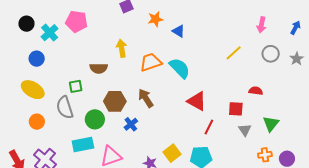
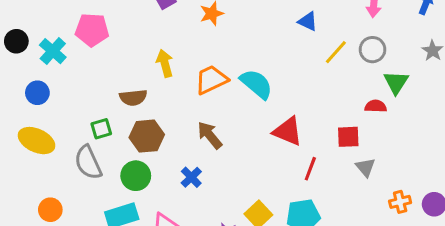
blue triangle: (179, 31) -> (308, 21), moved
gray circle: (271, 54) -> (372, 50), moved
brown hexagon: (115, 101) -> (147, 136), moved
orange circle: (37, 122) -> (50, 210), moved
green triangle: (271, 124) -> (396, 82), moved

